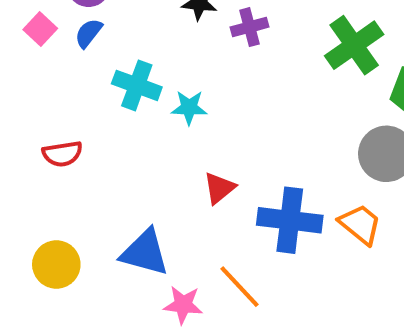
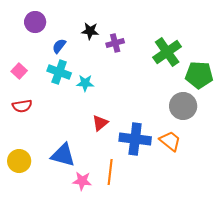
pink square: (40, 29) -> (19, 71), moved
blue semicircle: (89, 33) -> (59, 46), moved
orange line: (239, 287) -> (110, 172), turned 50

